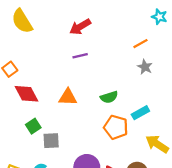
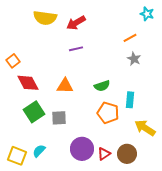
yellow semicircle: (22, 21) -> (45, 18), moved, turned -50
cyan rectangle: (140, 113) -> (130, 100), turned -56
green square: (33, 126) -> (34, 112), size x1.5
gray square: (51, 141) -> (59, 118), moved

